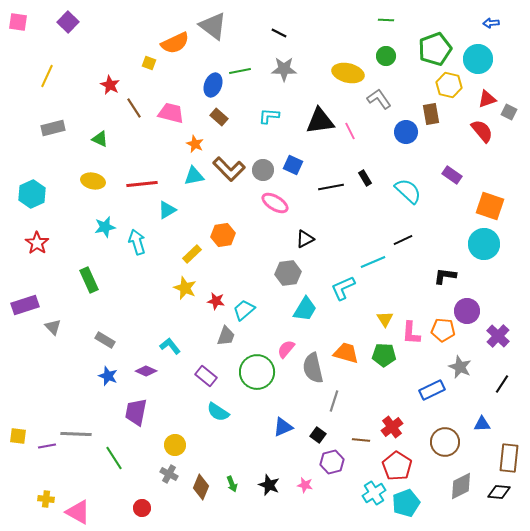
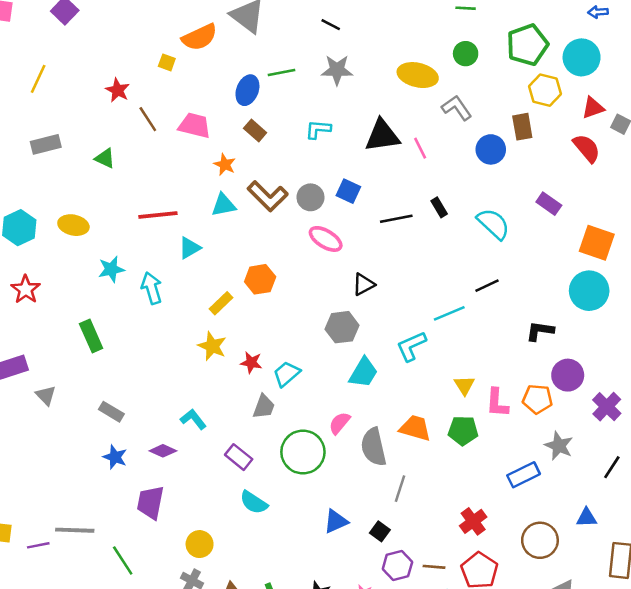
yellow ellipse: (93, 181) -> (73, 225), moved
brown line: (361, 440) -> (434, 567), moved

